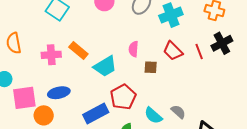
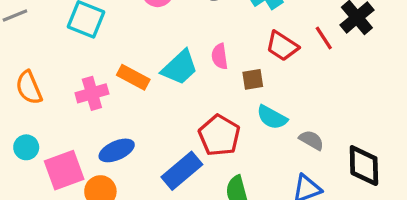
cyan trapezoid: (105, 66) -> (180, 68), moved
cyan semicircle: (153, 115) -> (272, 117), moved

